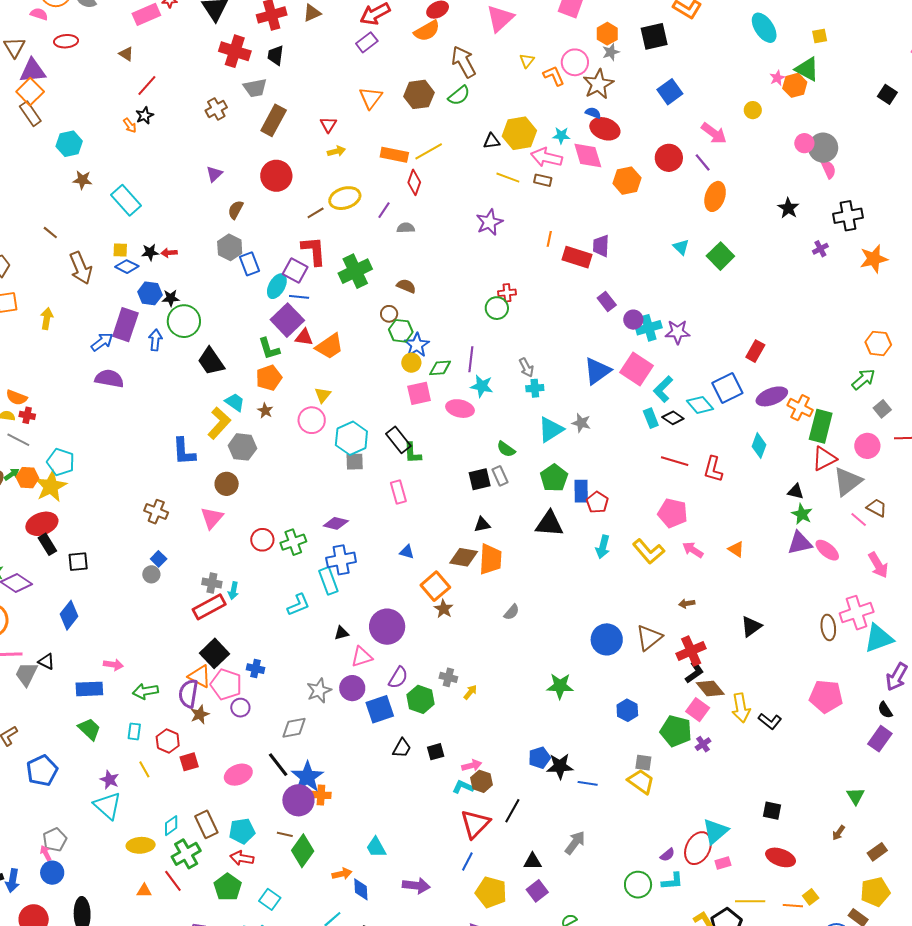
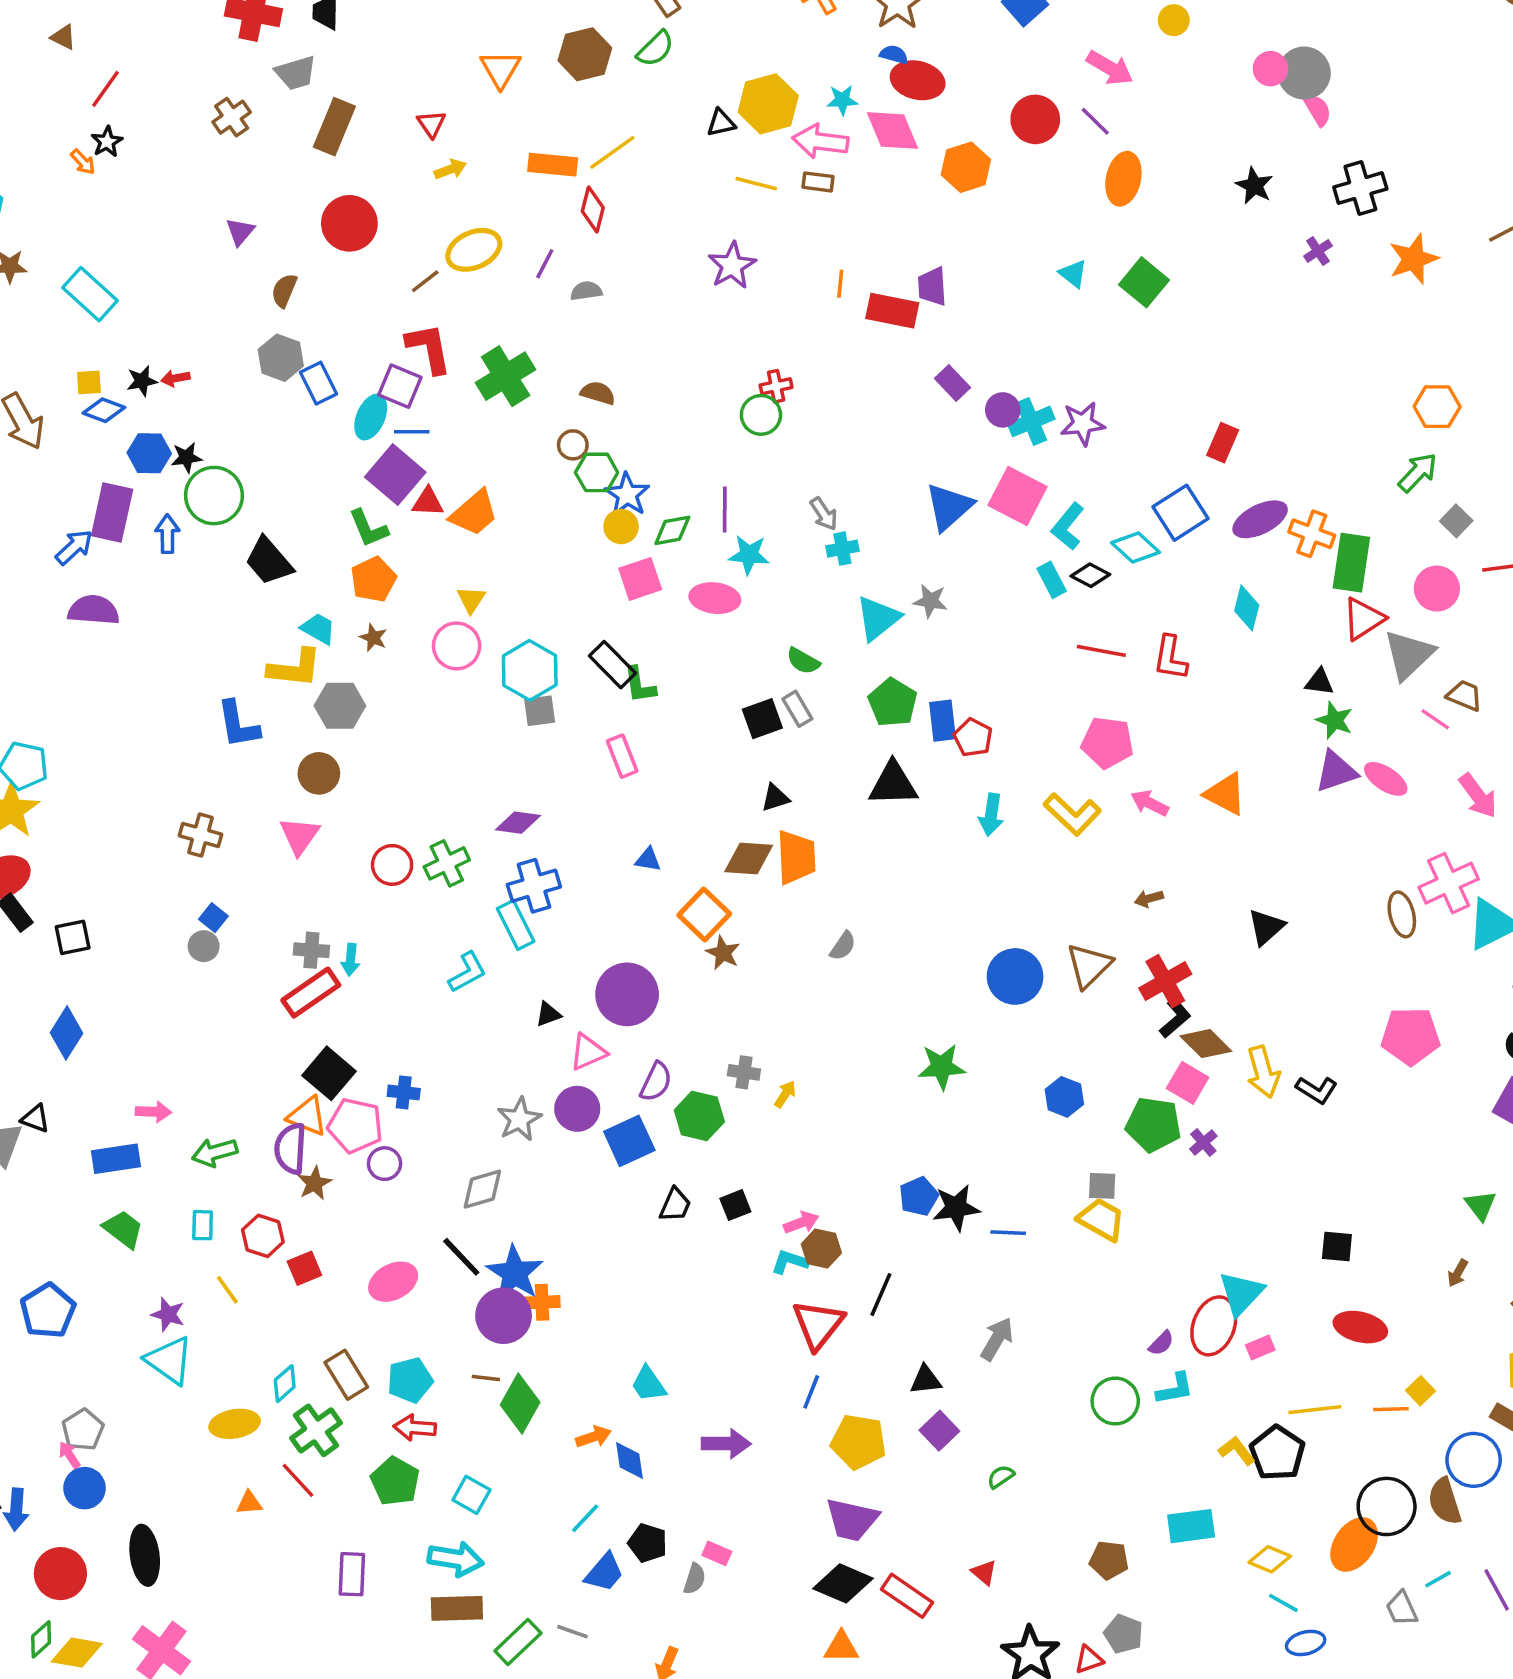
yellow L-shape: (219, 423) -> (295, 668), turned 60
orange triangle: (736, 549) -> (1225, 794), size x1.5

